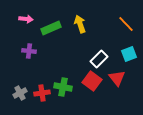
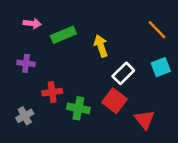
yellow arrow: (80, 24) -> (101, 46), moved
purple cross: (29, 51) -> (26, 63), moved
red triangle: (117, 78) -> (145, 120), moved
red cross: (42, 93) -> (52, 92), moved

